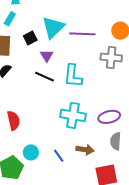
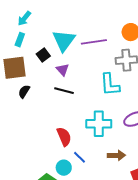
cyan L-shape: (73, 76) -> (110, 85), moved
red semicircle: (14, 120) -> (64, 137), moved
blue line: (59, 156) -> (80, 157), moved

